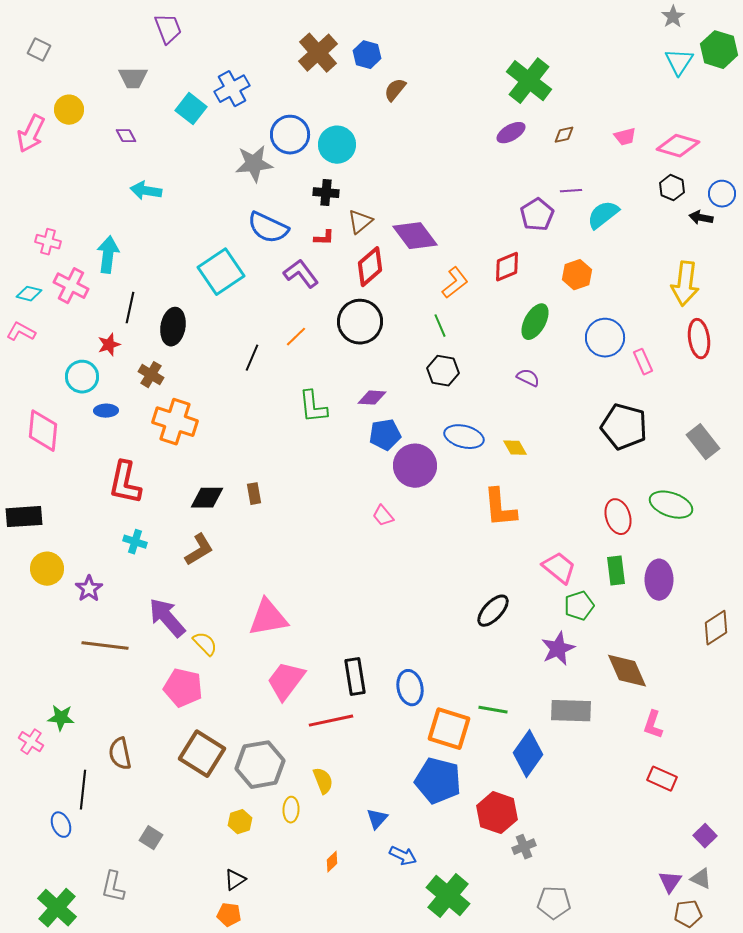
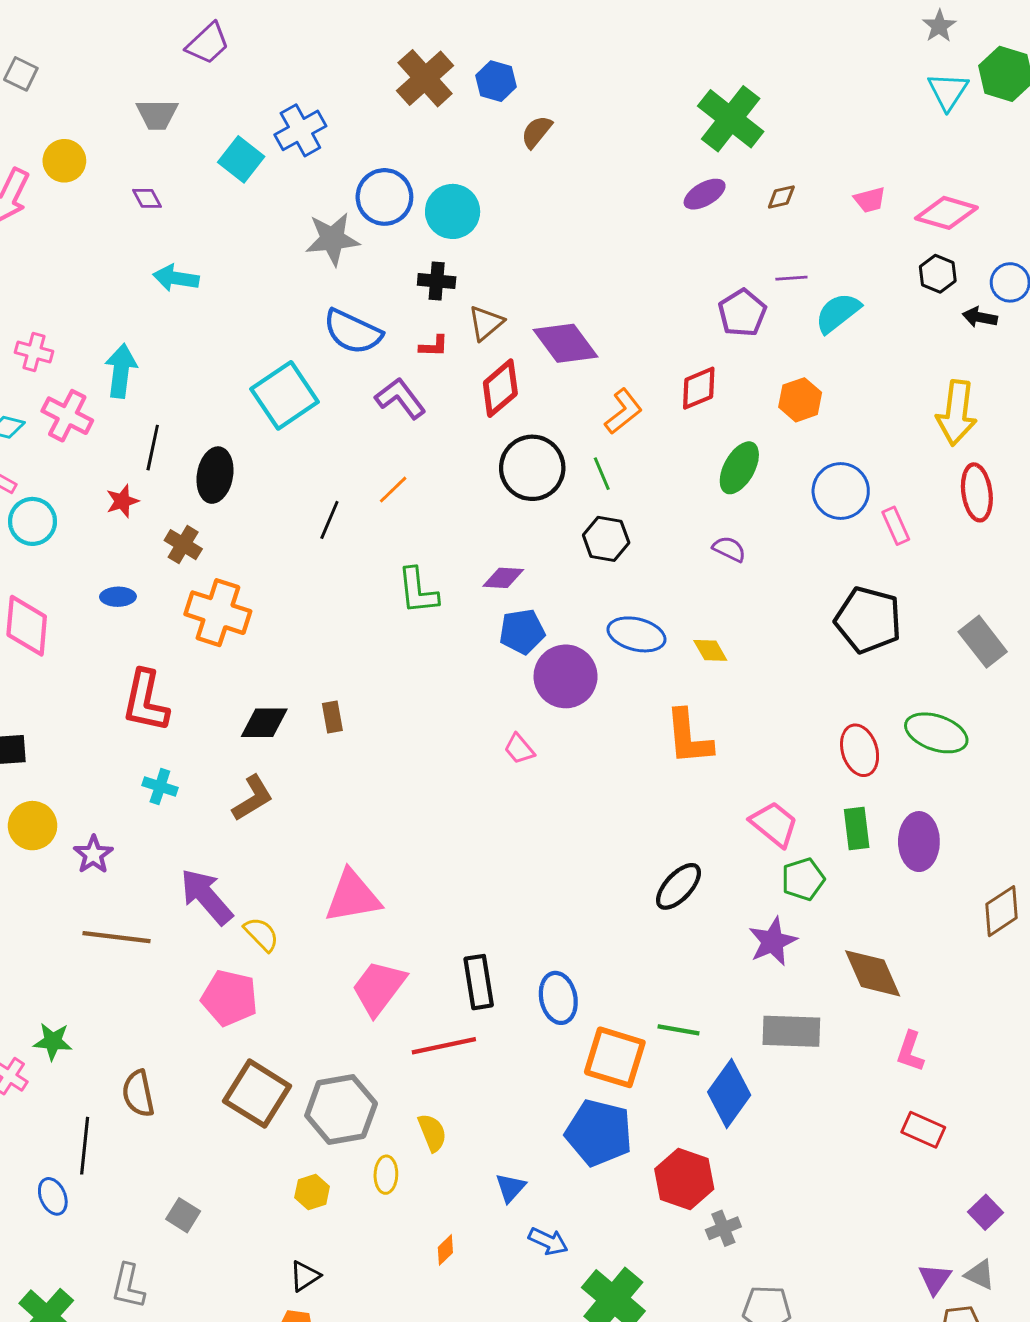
purple trapezoid: (168, 29) -> (208, 43), turned 68
black circle: (360, 322) -> (532, 468), moved
cyan circle: (82, 377) -> (33, 521), moved

